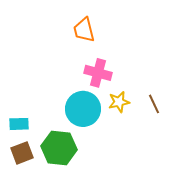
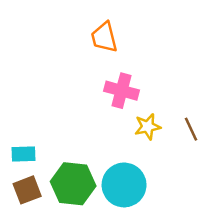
cyan circle: (83, 109) -> (124, 185), moved

